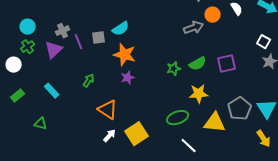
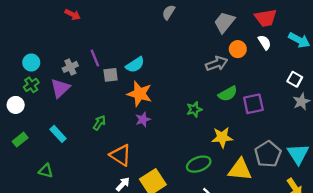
purple line: (79, 42) -> (95, 58), moved
green semicircle: (198, 64) -> (228, 94), moved

